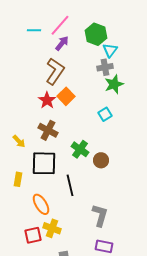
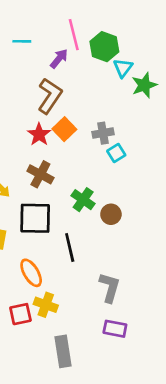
pink line: (60, 25) -> (74, 35), moved, turned -55
gray cross: (105, 67) -> (103, 133), moved
green star: (114, 84) -> (144, 85), moved

